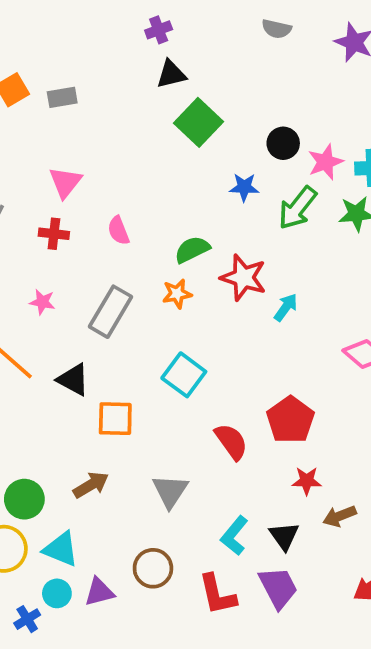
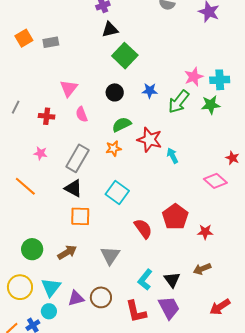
black circle: (283, 143) -> (115, 92), moved
pink triangle: (65, 182) -> (69, 88), moved
cyan arrow: (286, 307) -> (172, 156), turned -63
black triangle: (73, 380) -> (73, 188), moved
red star: (307, 481) -> (205, 232), moved
green circle: (24, 499) -> (32, 249), moved
cyan triangle: (61, 549) -> (51, 287), turned 45
purple triangle: (99, 592) -> (76, 298), moved

